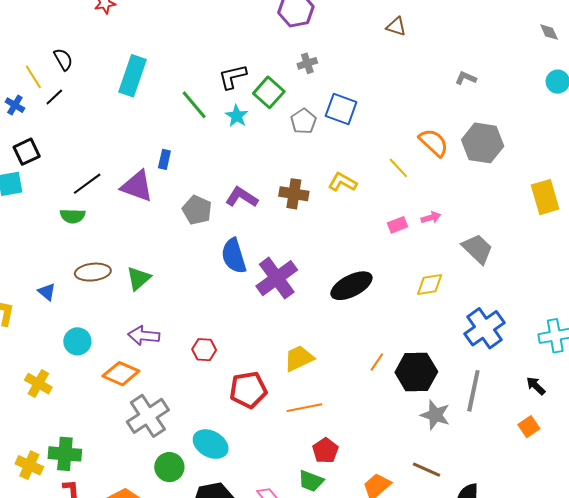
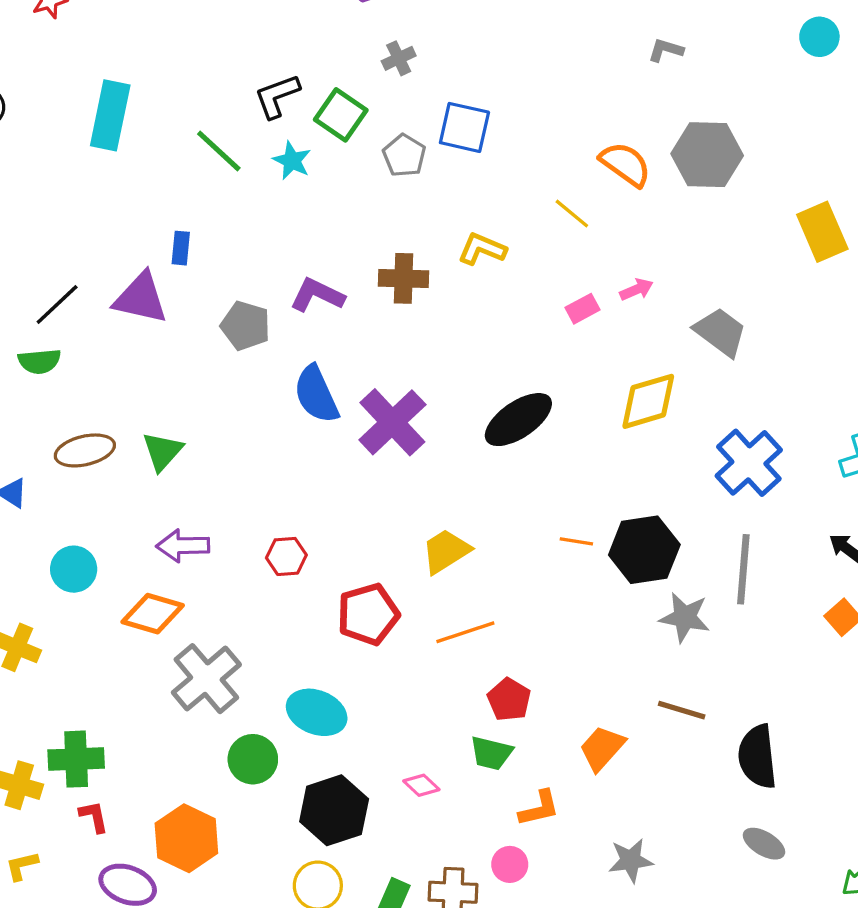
yellow diamond: (430, 285) -> (648, 401), size x1.4
orange line: (377, 362) -> (576, 541), turned 72

